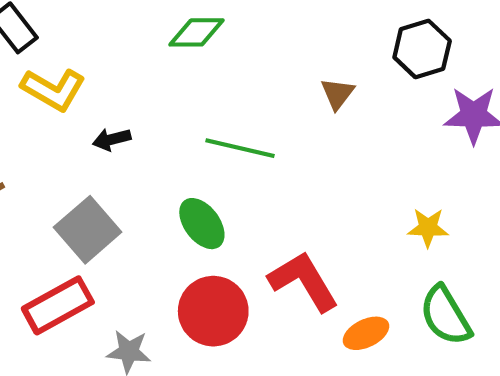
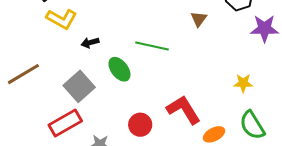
green ellipse: (202, 224) -> (119, 69), moved
red circle: (213, 311) -> (140, 125), size x0.7

